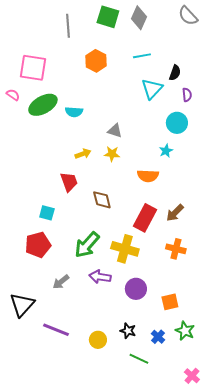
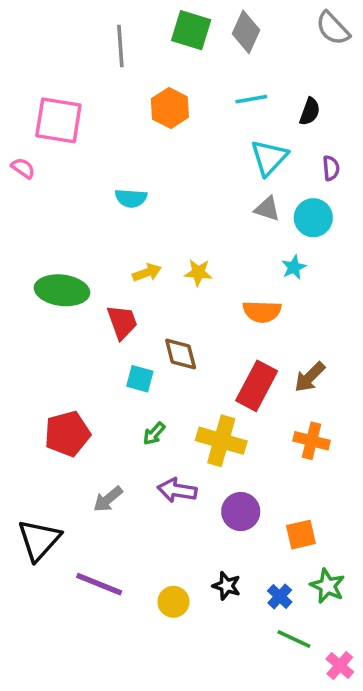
black semicircle: (175, 73) -> (310, 112), moved
green ellipse: (43, 105) -> (62, 290), moved, turned 36
gray triangle: (115, 131) -> (267, 209), moved
cyan square: (47, 213) -> (140, 379), moved
green arrow: (87, 245) -> (154, 434), size x0.5
green line: (139, 359) -> (294, 639), moved

